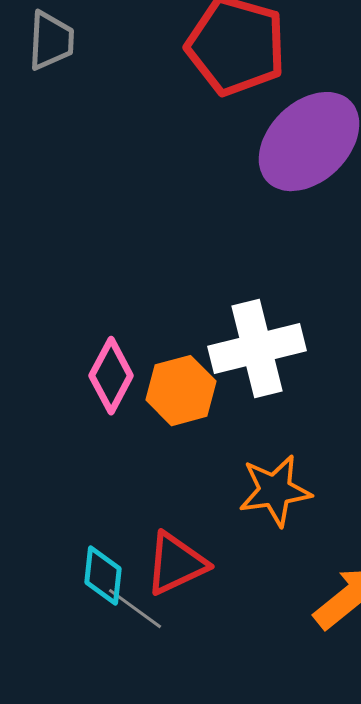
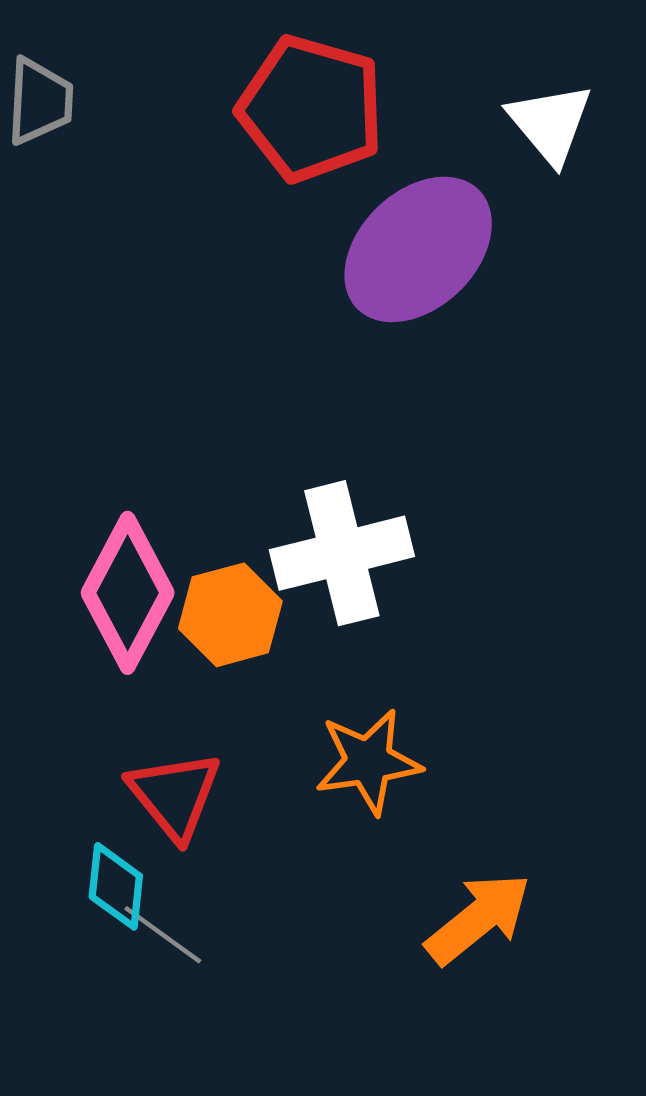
pink diamond: (111, 376) -> (128, 593), size x1.4
red triangle: (176, 564) -> (175, 795), moved, turned -44

